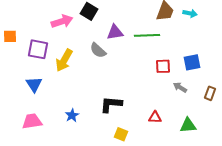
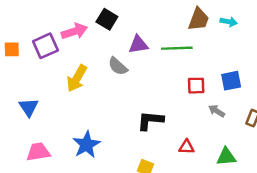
purple square: (38, 49) -> (45, 46), moved, turned -35
blue triangle: (34, 84) -> (29, 107), moved
black L-shape: (111, 104) -> (150, 121), moved
blue star: (72, 115) -> (86, 145), size x1.6

